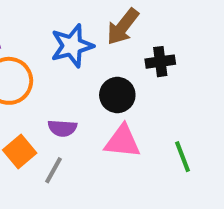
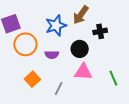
purple semicircle: (62, 128) -> (52, 55), moved
gray line: (53, 170) -> (59, 88), moved

